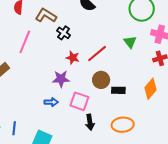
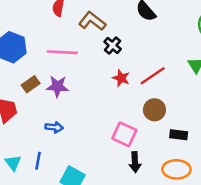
pink line: (25, 42) -> (62, 52), turned 65
purple star: (61, 79) -> (57, 86), moved
black rectangle: (118, 90) -> (179, 135), moved
blue arrow: (51, 102) -> (54, 127), moved

